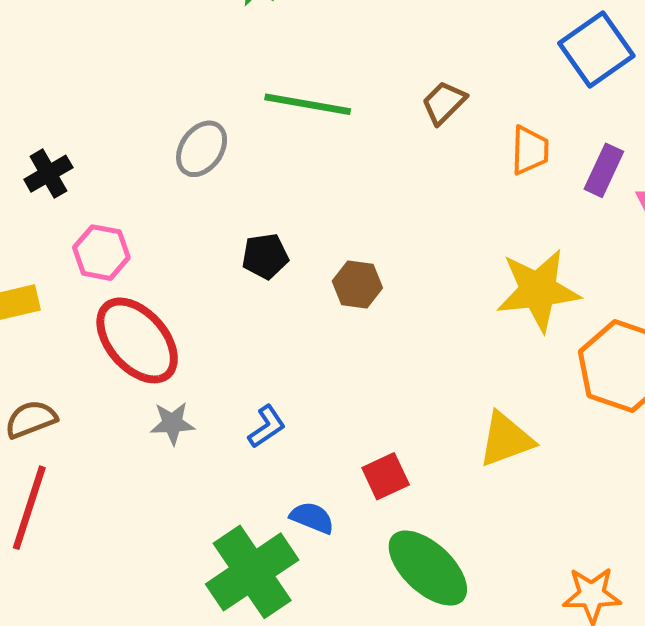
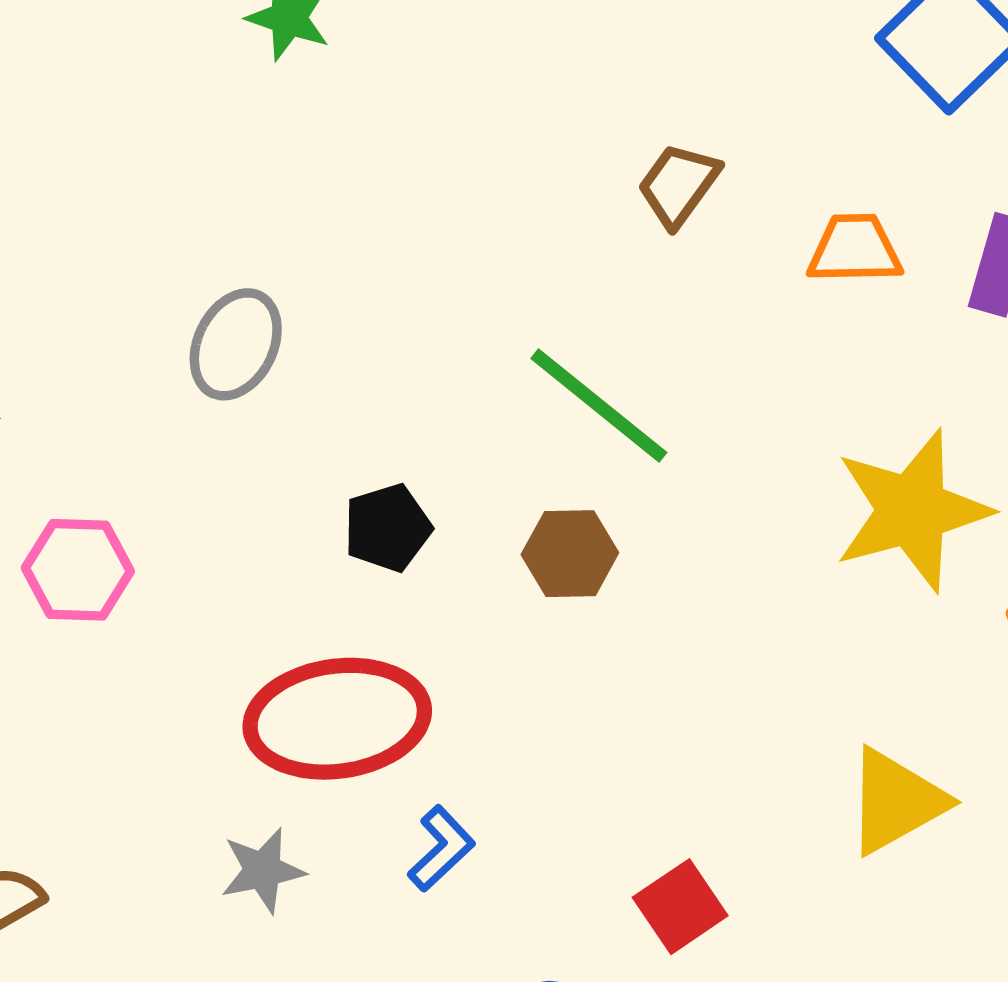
green line: (308, 104) -> (599, 405), moved, turned 38
orange trapezoid: (530, 150) -> (855, 249), turned -84
red ellipse: (137, 340) -> (337, 719), moved, turned -48

